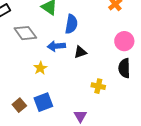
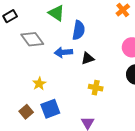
yellow star: (40, 68) -> (39, 84), moved
yellow cross: (98, 86) -> (96, 88), moved

